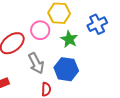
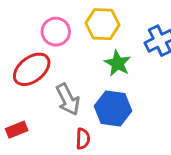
pink circle: (40, 30) -> (56, 32), moved

